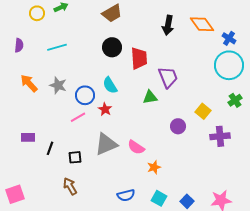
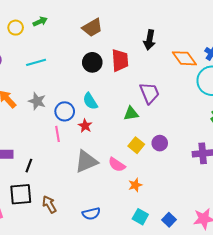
orange diamond: (202, 24) -> (184, 58), moved
red trapezoid: (139, 58) -> (120, 60), moved
yellow square: (203, 111) -> (136, 145), moved
pink line: (78, 117) -> (58, 134), turned -70
black square: (75, 157) -> (21, 194), moved, size x1.6
blue semicircle: (126, 195) -> (91, 214), moved

